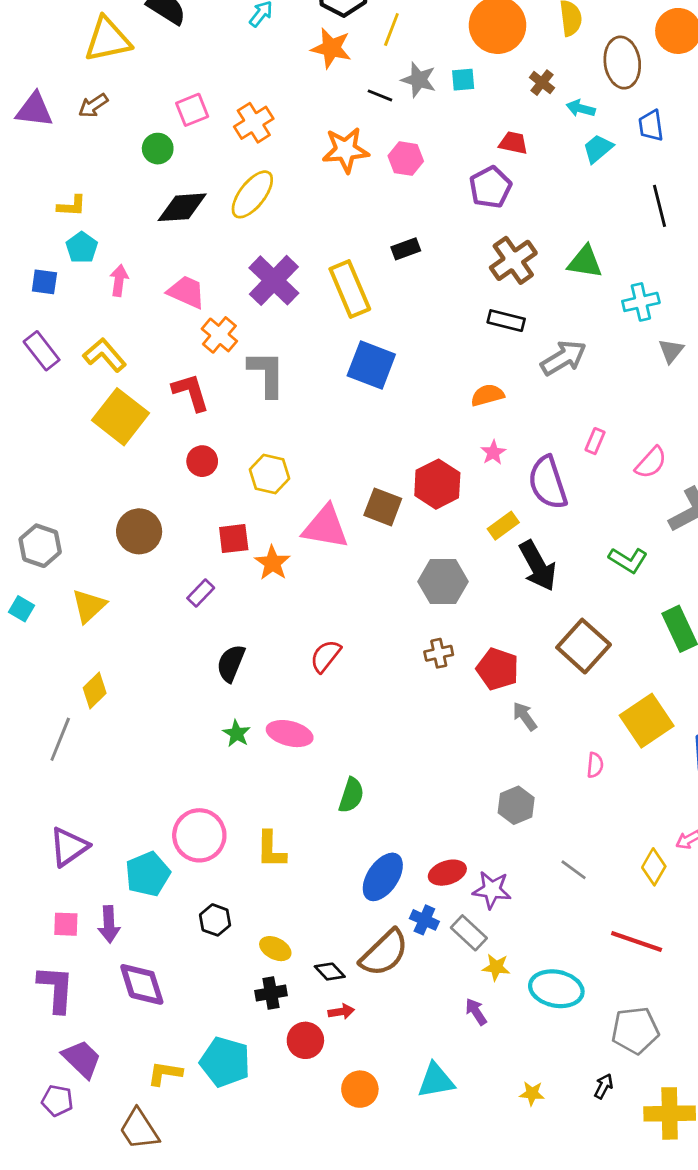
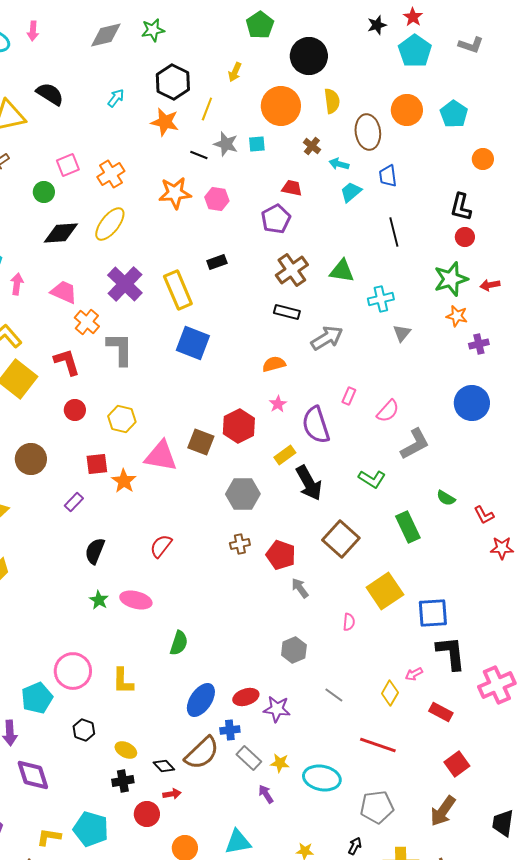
blue cross: (424, 920) -> (230, 730), turned -30
gray rectangle: (469, 933) -> (249, 758), moved

